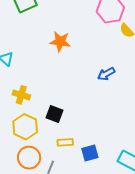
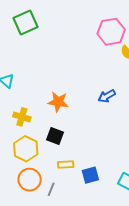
orange star: (60, 42) -> (58, 102), moved

